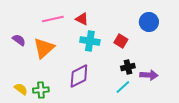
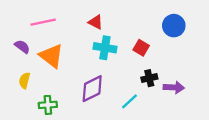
pink line: (53, 19) -> (43, 22), moved
orange triangle: (44, 48) -> (51, 56), turned -40
cyan line: (123, 87) -> (129, 101), moved
yellow semicircle: (21, 89) -> (24, 80), moved, turned -112

